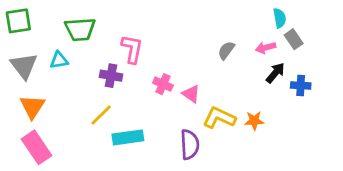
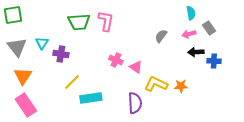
cyan semicircle: (280, 18) -> (191, 13), moved
green trapezoid: (80, 29) -> (79, 22), moved
pink L-shape: (132, 49) -> (106, 21), moved
cyan triangle: (59, 60) -> (42, 43), turned -48
black arrow: (275, 73) -> (196, 52), turned -133
purple cross: (111, 76) -> (61, 54), moved

